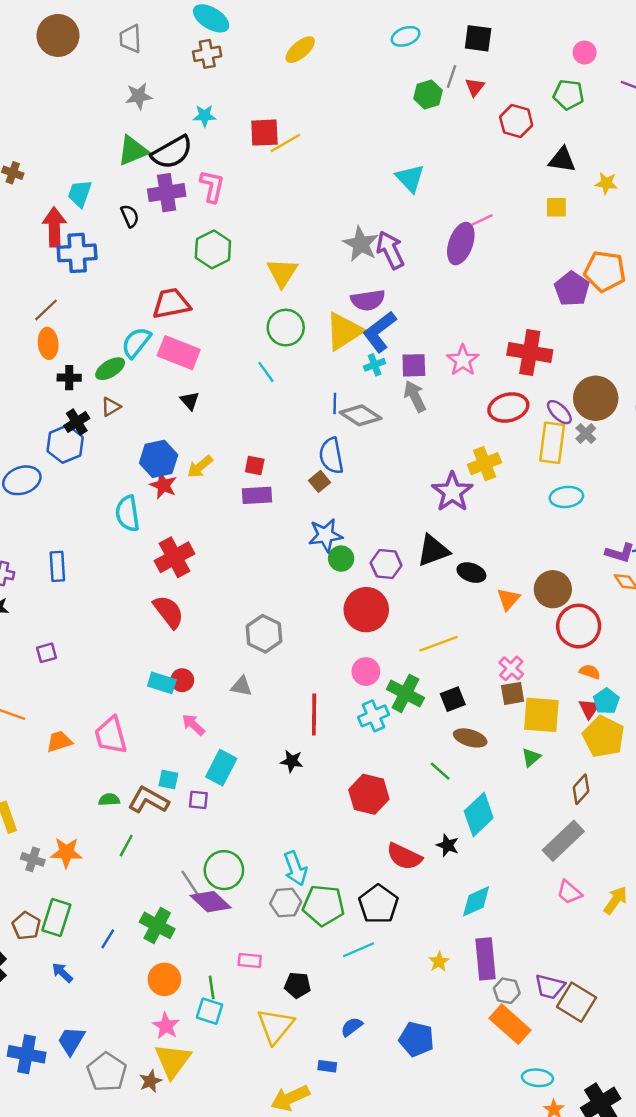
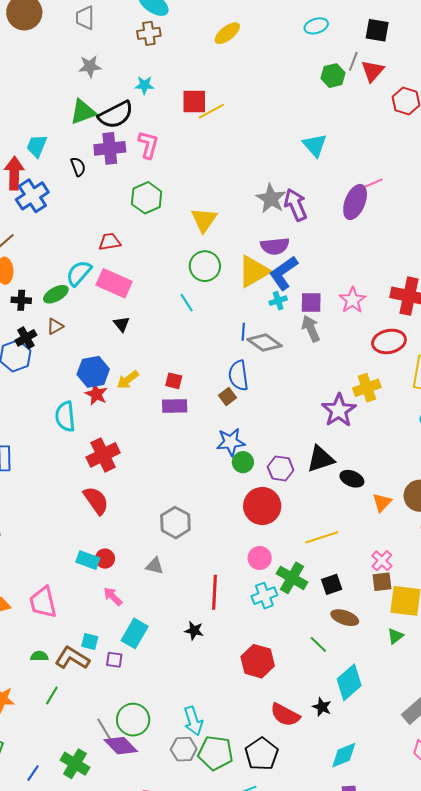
red triangle: (475, 87) -> (373, 71), size x1.4
blue cross: (77, 253) -> (32, 196), turned -32
red trapezoid: (171, 304) -> (110, 242), size x0.7

